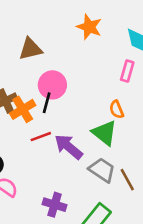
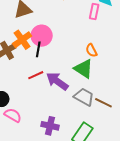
pink rectangle: (127, 71) -> (94, 11), moved
orange cross: (23, 109) -> (22, 40), moved
brown line: (127, 180) -> (103, 103), turned -30

